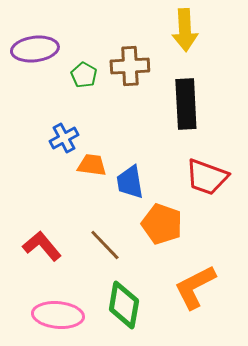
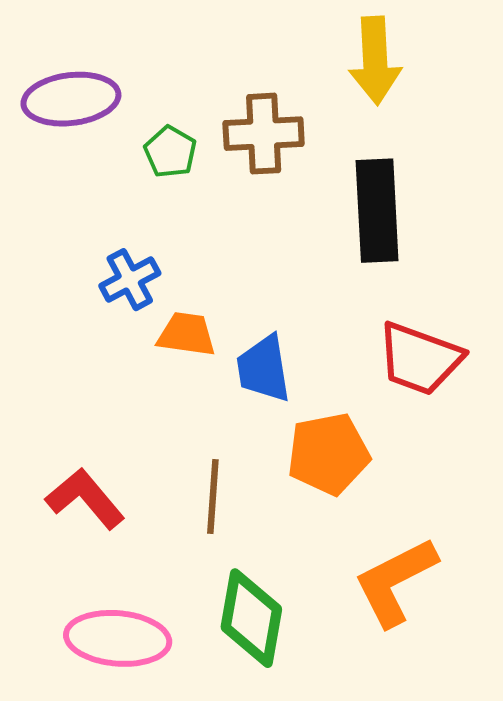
orange pentagon: (162, 224) -> (328, 454), turned -30
brown line: (105, 245) -> (213, 496), turned 48

